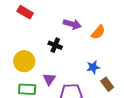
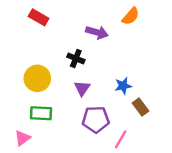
orange semicircle: (98, 32) -> (131, 16), moved
purple triangle: (49, 79) -> (82, 88), moved

